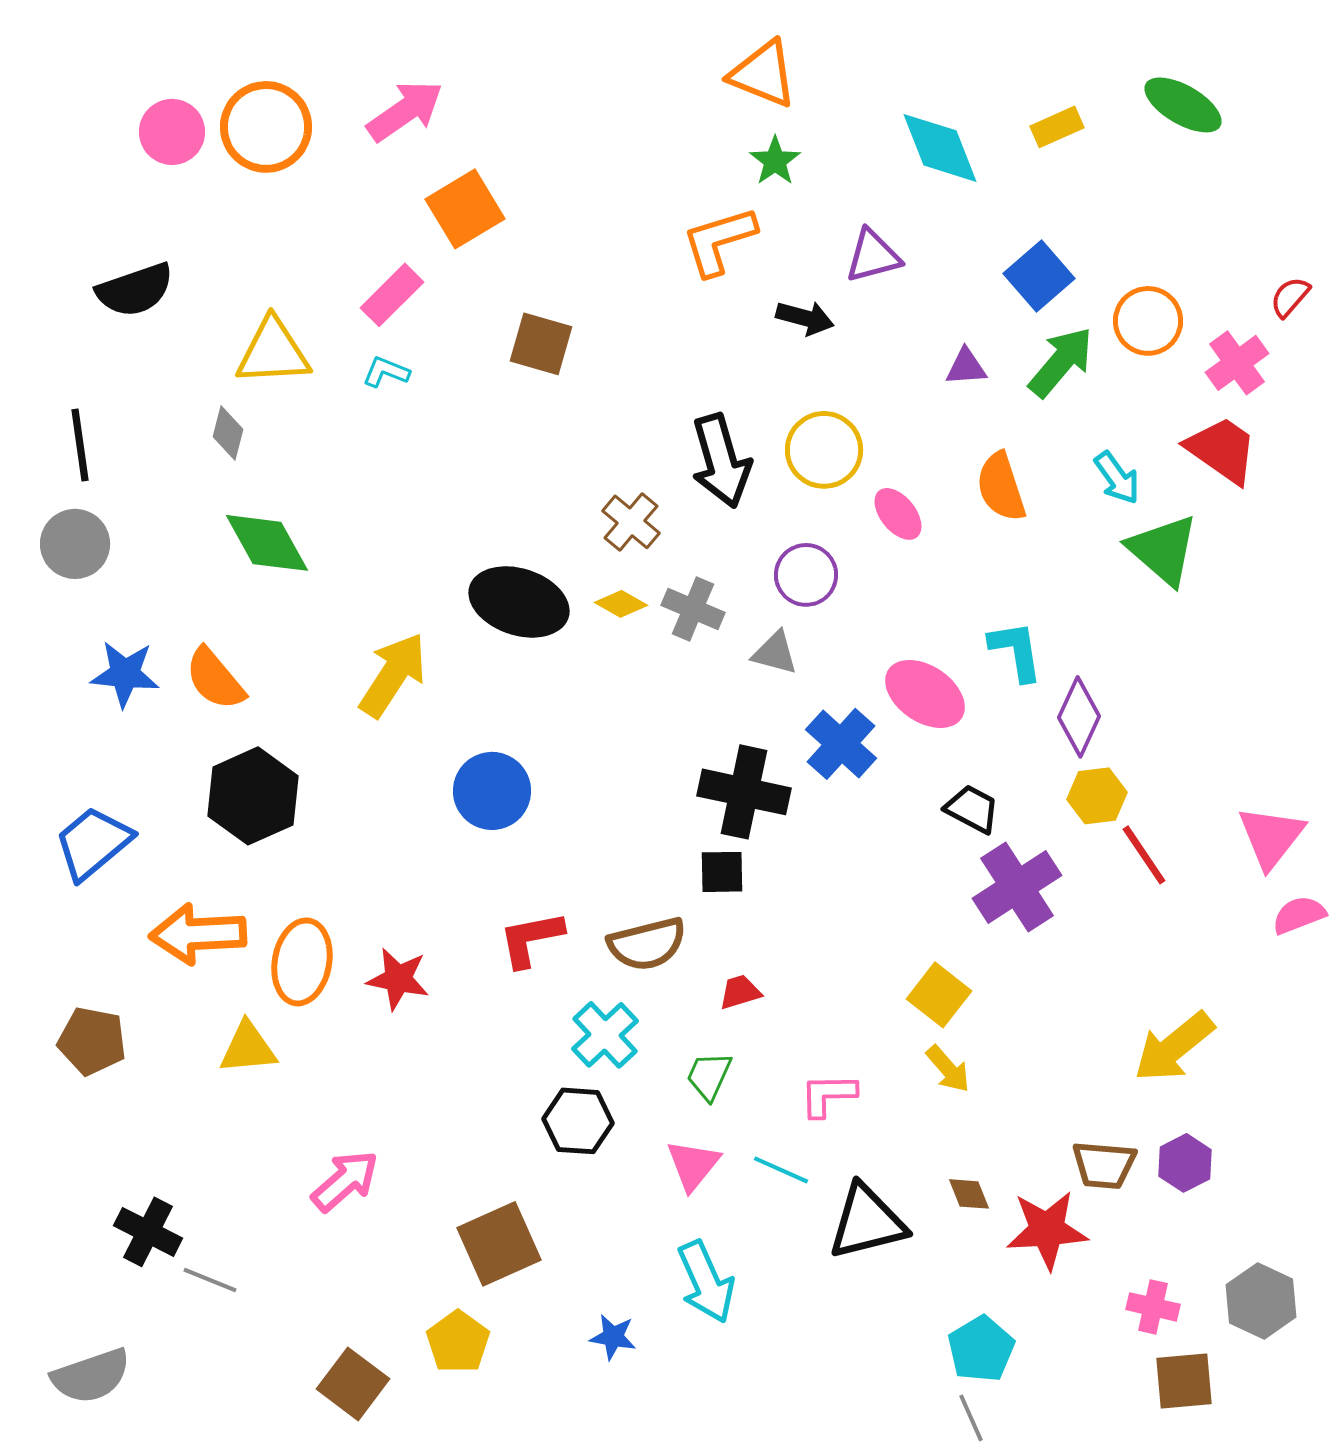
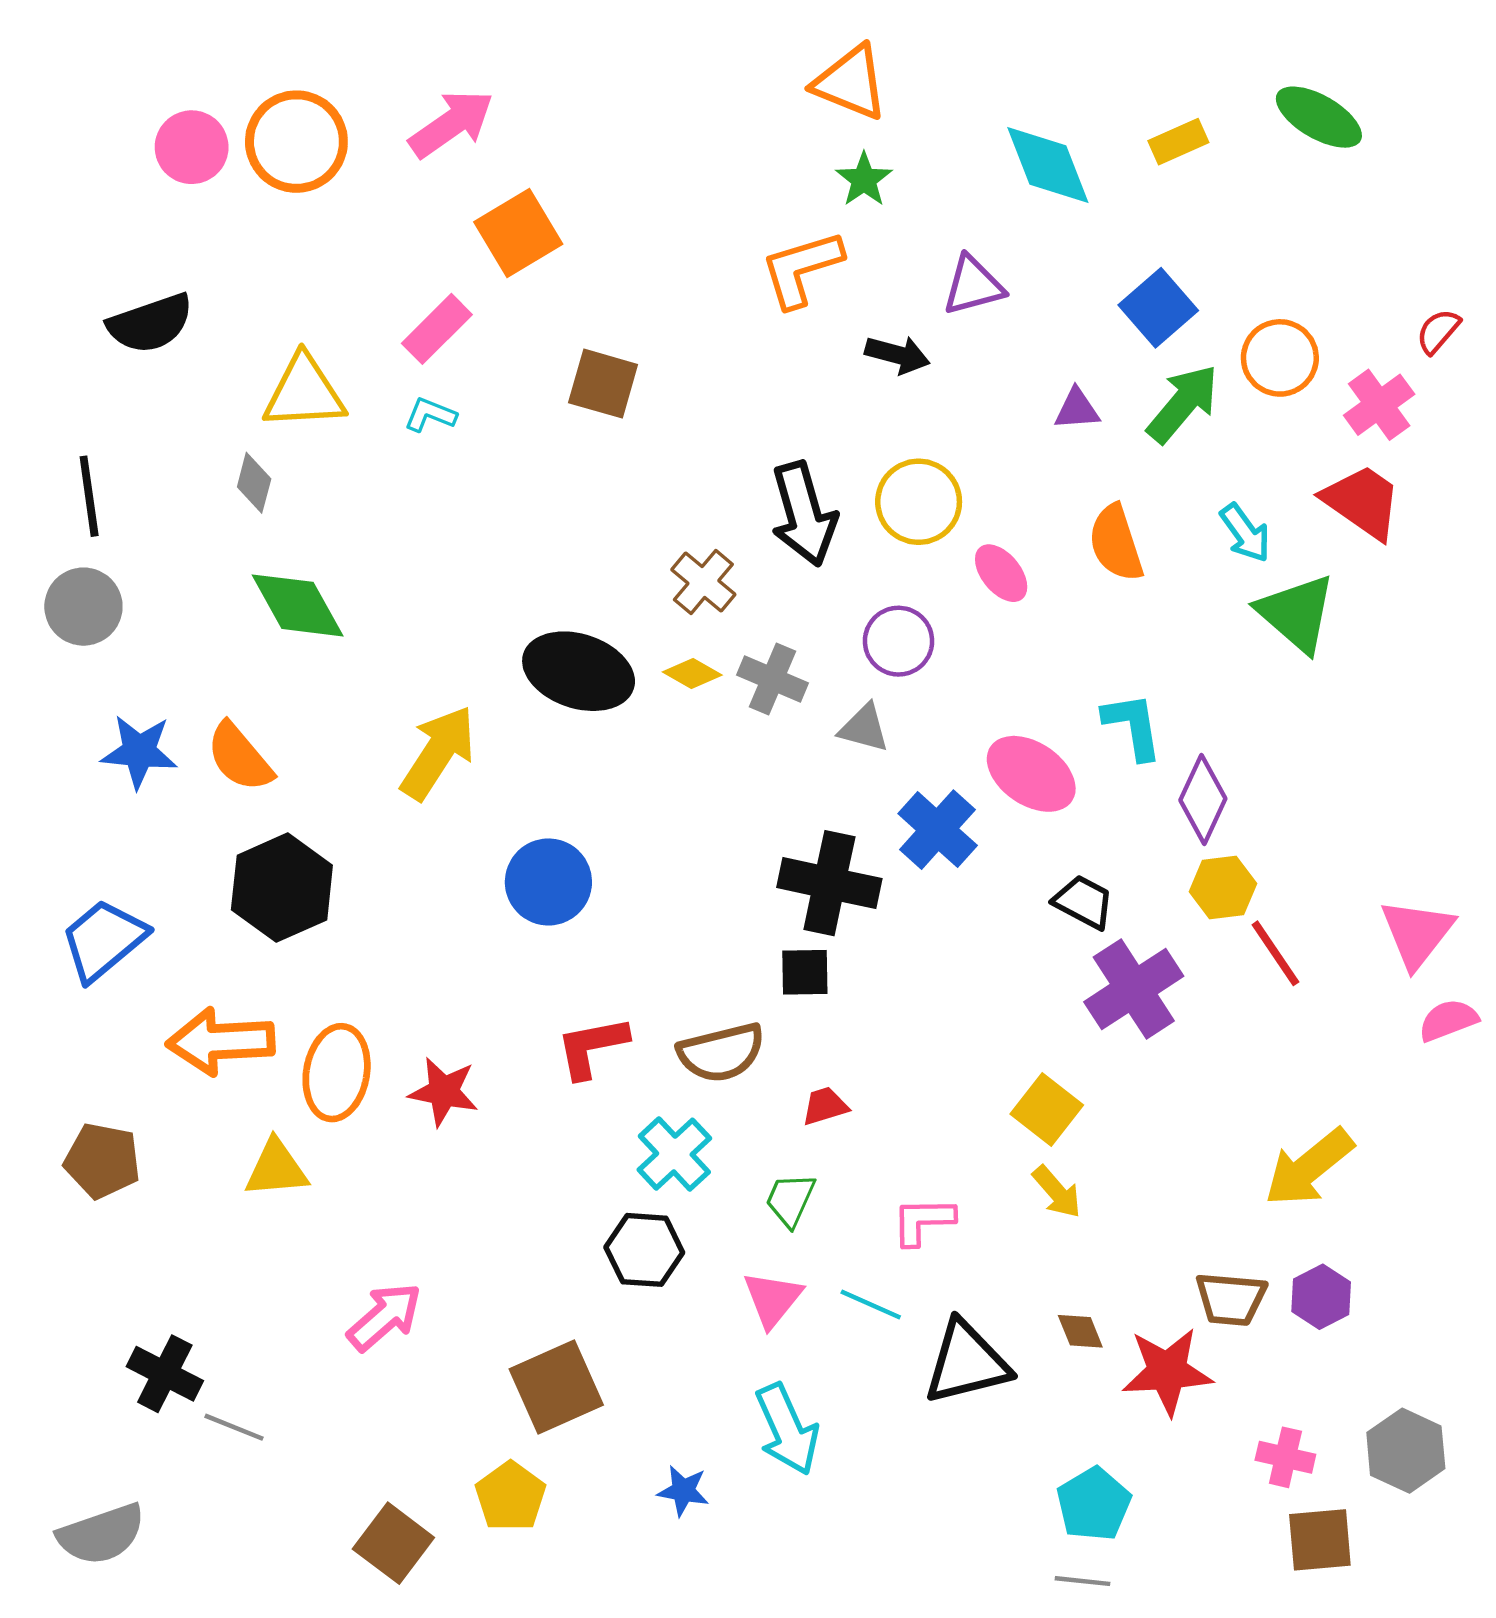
gray line: (971, 1418) -> (1082, 1581), turned -60

